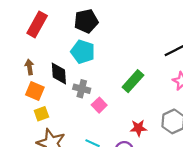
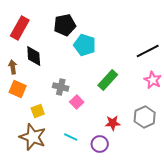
cyan pentagon: (83, 52) -> (85, 45), moved
black diamond: (59, 73) -> (34, 56), moved
yellow square: (41, 114) -> (38, 111), moved

